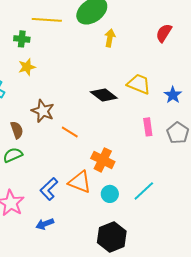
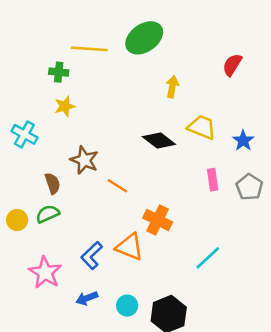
yellow arrow: (110, 38) -> (172, 87), moved
cyan circle: (110, 194) -> (127, 306), moved

